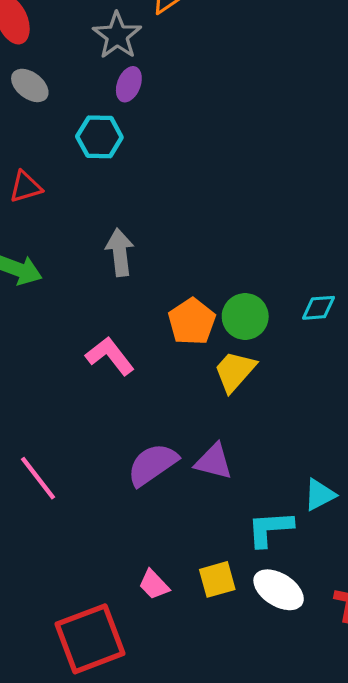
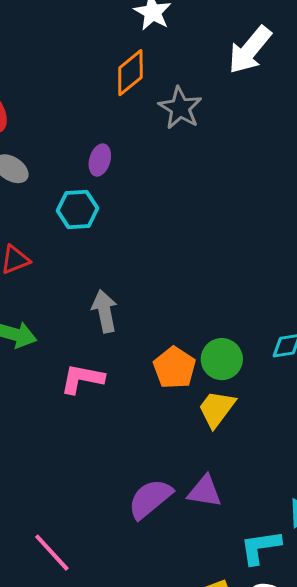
gray star: (117, 35) -> (180, 108), moved
pink L-shape: (110, 356) -> (82, 379), moved, turned -36
pink line: (38, 478) -> (52, 553), moved

